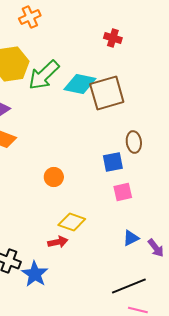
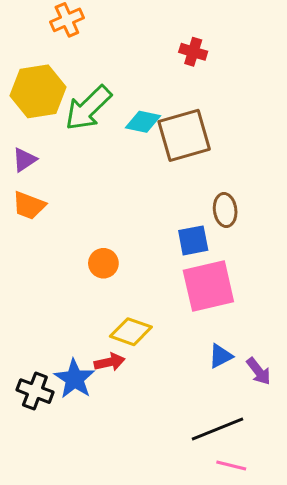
cyan diamond: (80, 84) -> (143, 122), size x0.7
pink square: (123, 192) -> (208, 286), size x1.8
blue star: (35, 274) -> (75, 379), moved

